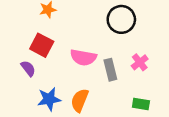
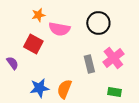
pink semicircle: (83, 57) -> (59, 29), moved
pink cross: (140, 62) -> (113, 58), size x1.5
purple semicircle: (28, 68) -> (12, 63), moved

